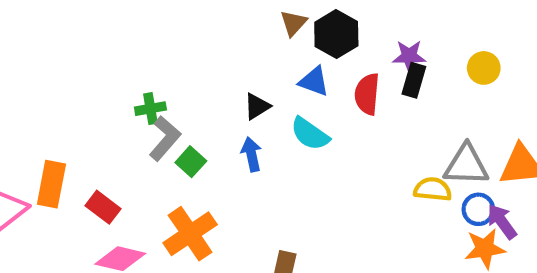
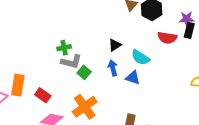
blue triangle: (314, 81) -> (133, 78), moved
red semicircle: (367, 94) -> (167, 38), turned -84
gray L-shape: (165, 138) -> (71, 62), turned 65

